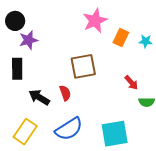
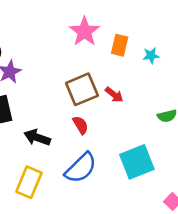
cyan star: (146, 41) -> (151, 56), moved
red arrow: (131, 83) -> (114, 95), moved
red semicircle: (65, 93) -> (81, 125), moved

